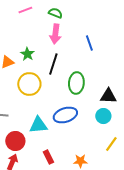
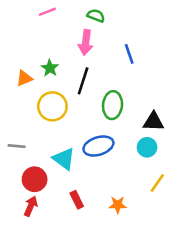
green semicircle: (55, 13) -> (96, 16), moved
cyan triangle: (38, 125) -> (64, 159), turned 42

